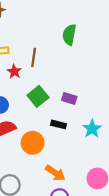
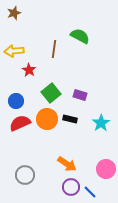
green semicircle: (69, 35) -> (80, 36), turned 108
brown line: (34, 57) -> (54, 49), moved
orange circle: (33, 143) -> (47, 119), moved

